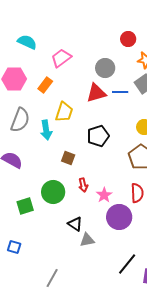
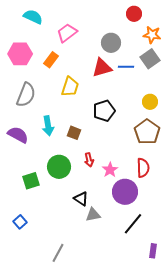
cyan arrow: (46, 130) -> (48, 126), moved
blue square: (14, 247) -> (20, 222), turned 32
black line: (127, 264) -> (133, 224), moved

